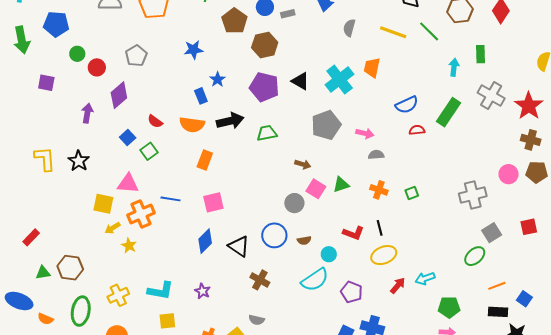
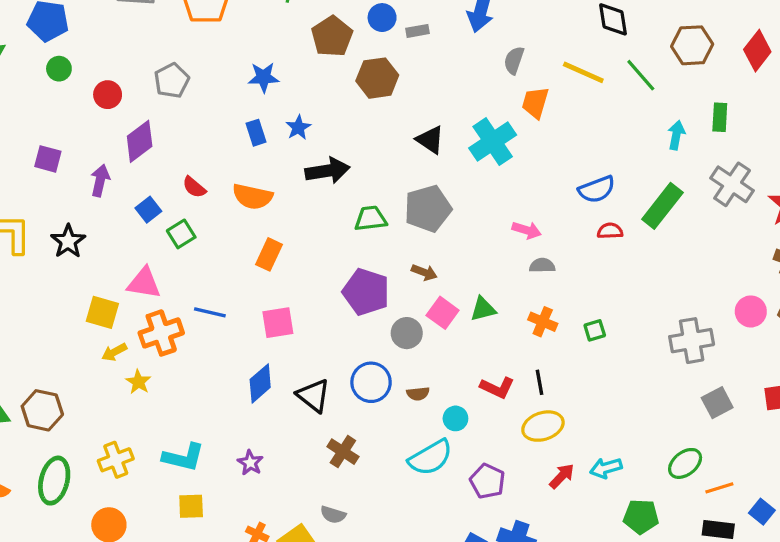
green circle: (77, 54) -> (59, 69), moved
orange trapezoid: (372, 68) -> (535, 103), moved
purple square: (46, 83) -> (48, 159), moved
purple pentagon: (264, 87) -> (366, 292), moved
blue rectangle: (201, 96) -> (256, 133), moved
purple arrow: (87, 113) -> (100, 181), moved
black arrow: (230, 121) -> (327, 171), moved
gray pentagon: (326, 125) -> (428, 209), moved
green ellipse: (475, 256) -> (685, 463), moved

